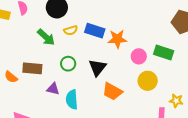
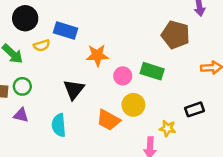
blue rectangle: (95, 31) -> (65, 30), moved
green circle: (68, 64) -> (22, 86), moved
orange trapezoid: (112, 91) -> (108, 120), moved
cyan semicircle: (72, 100) -> (59, 125), moved

